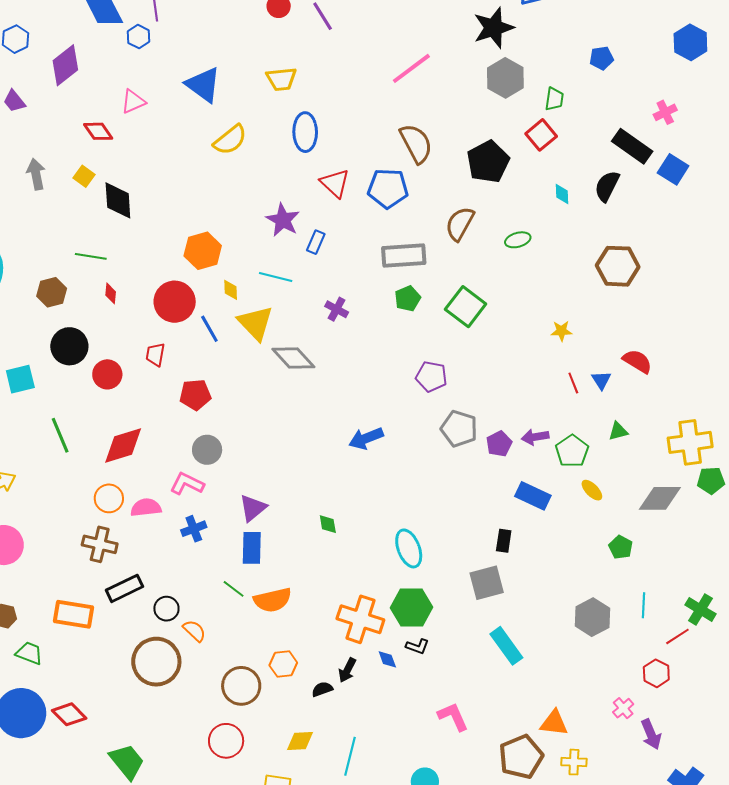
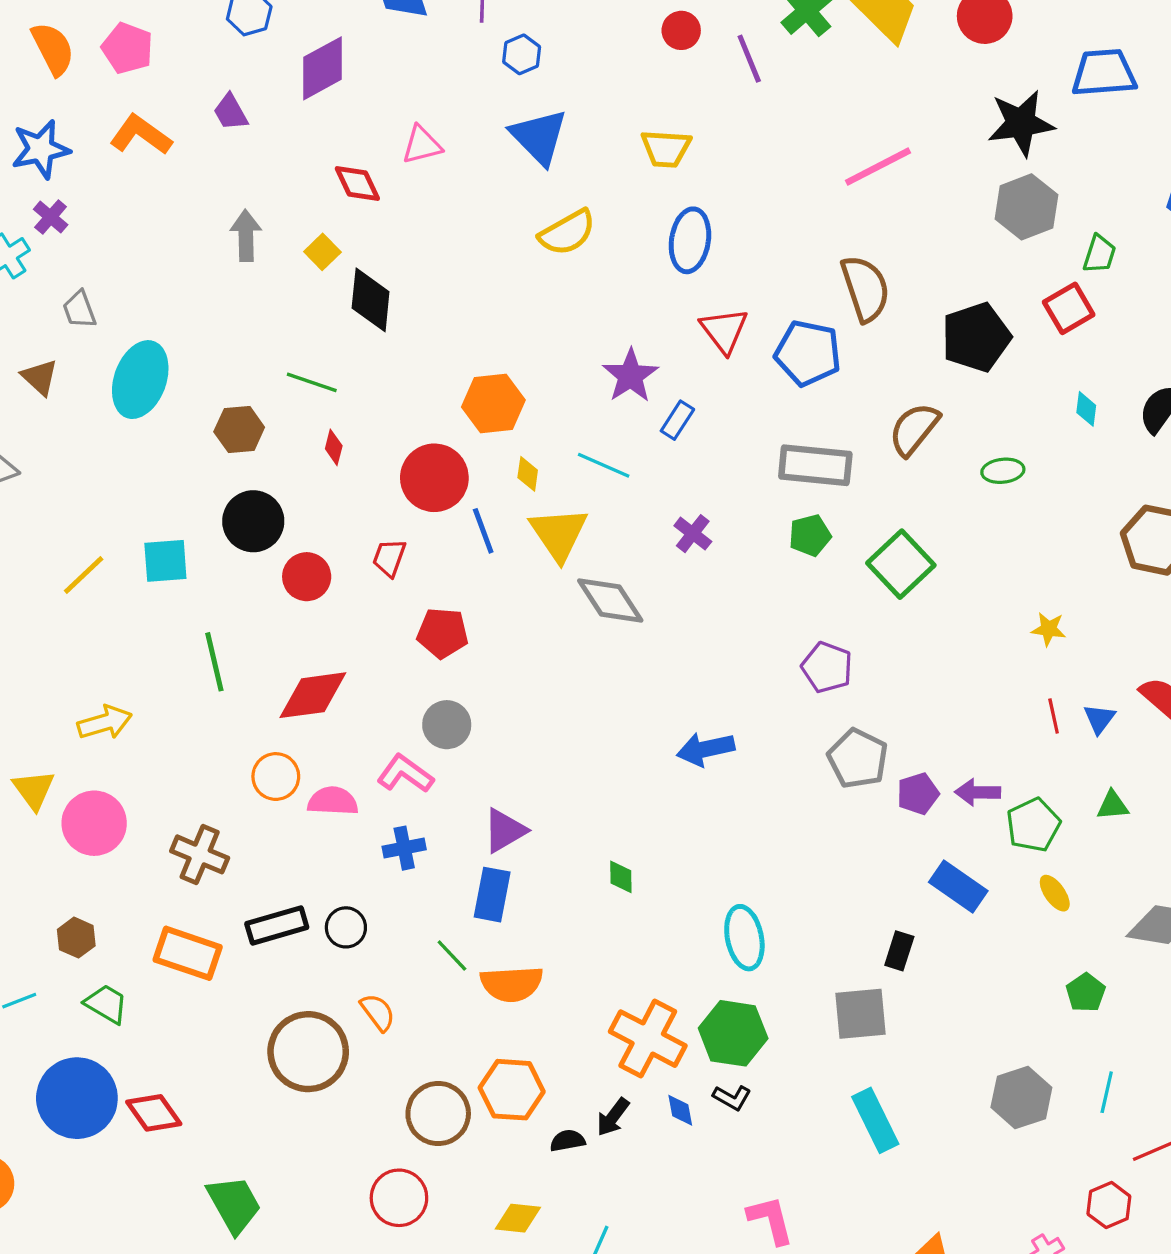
blue hexagon: (138, 37) -> (522, 54), moved
brown cross: (100, 544) -> (200, 854), moved
black circle: (166, 609) -> (346, 927), moved
orange hexagon: (283, 664) -> (512, 1090), size x1.4

